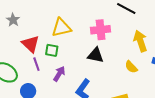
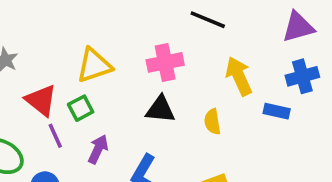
green square: (52, 50) -> (81, 108), turned -32
yellow semicircle: (131, 67) -> (212, 122), moved, turned 40

